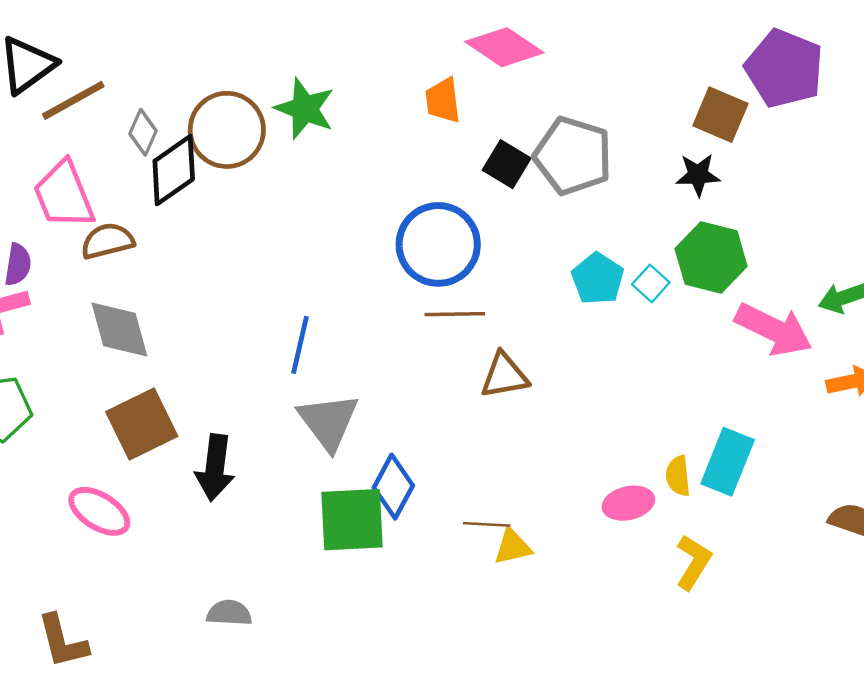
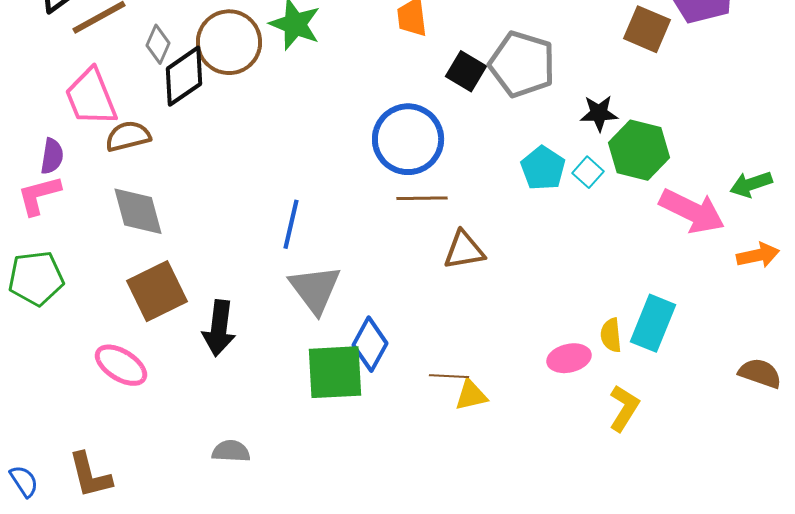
black star: (698, 175) -> (599, 113), moved

